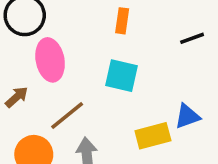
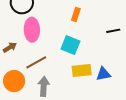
yellow rectangle: (153, 136) -> (82, 70), moved

